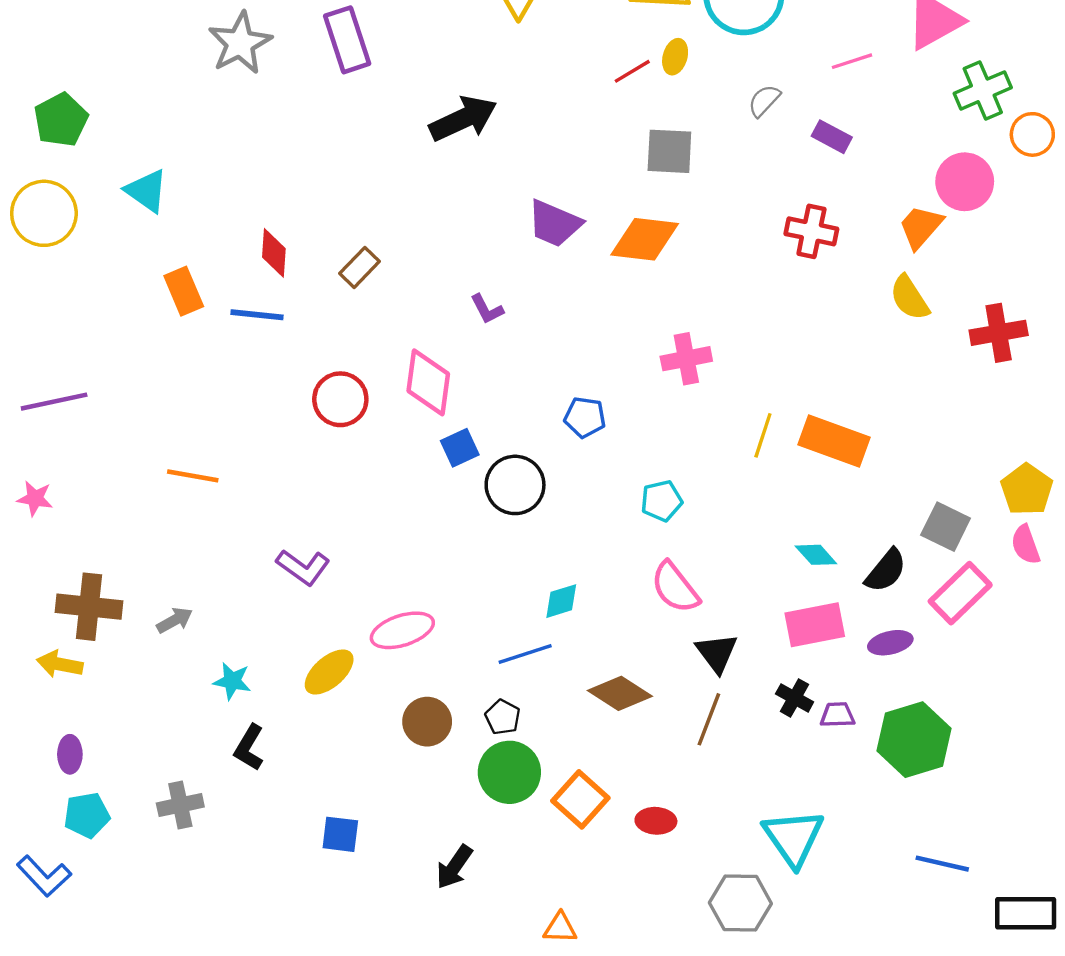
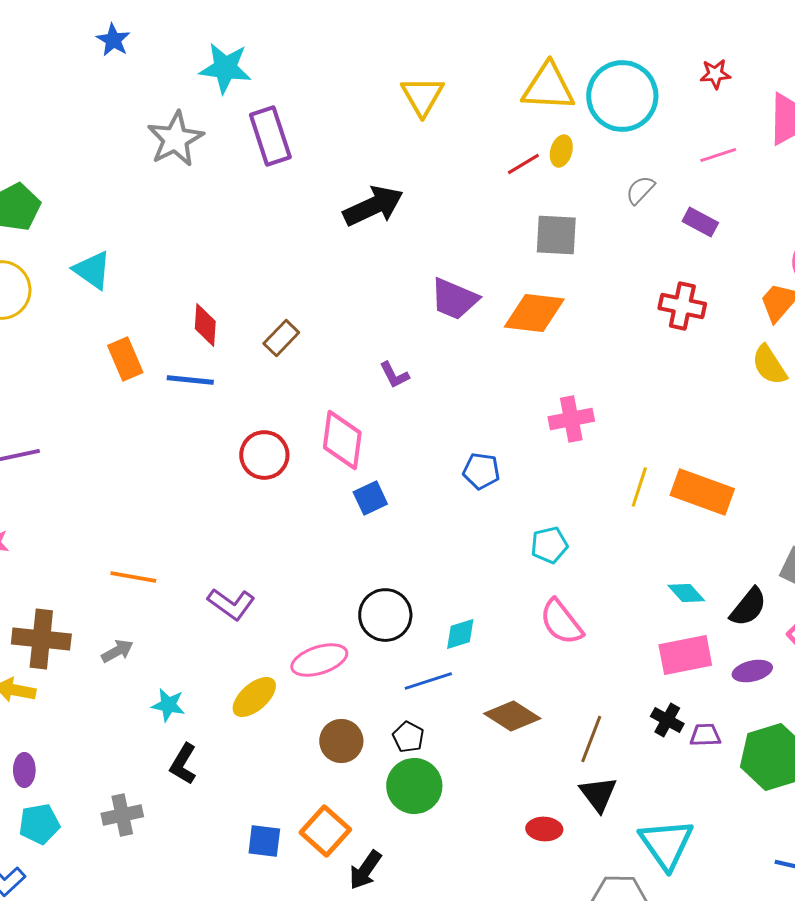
orange line: (193, 476) -> (133, 577), moved
black circle: (515, 485) -> (385, 615), moved
black triangle: (717, 653) -> (598, 794), moved
orange square: (580, 799) -> (325, 831), moved

